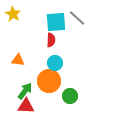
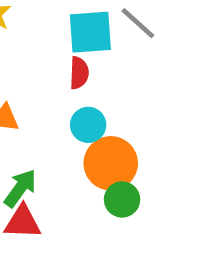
orange circle: (49, 81) -> (111, 163), moved

